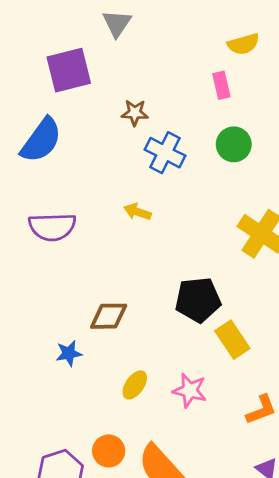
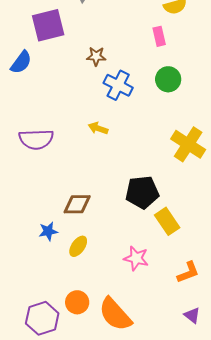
blue semicircle: (41, 140) -> (21, 62), moved, size x0.7
yellow ellipse: (135, 385) -> (78, 246), moved

